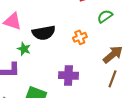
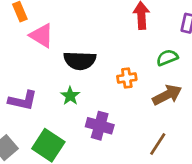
green star: (24, 49) -> (70, 96), moved
brown arrow: (113, 55) -> (167, 95), moved

